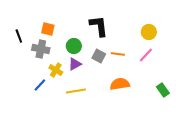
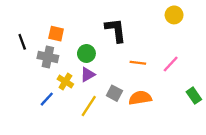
yellow circle: (149, 32) -> (174, 15), moved
gray square: (99, 56) -> (114, 93), moved
green rectangle: (163, 90) -> (194, 96), moved
yellow line: (76, 91) -> (89, 106), turned -48

